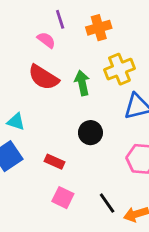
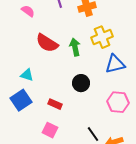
pink semicircle: (46, 40) -> (28, 11), moved
pink square: (63, 198) -> (50, 130), moved

